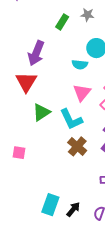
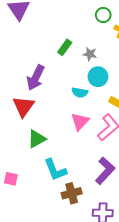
gray star: (87, 15) -> (90, 54), moved
cyan L-shape: (71, 119) -> (55, 170), moved
brown cross: (77, 146) -> (72, 193), moved, turned 30

